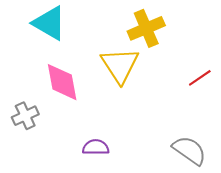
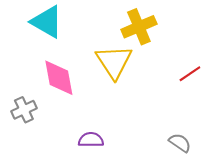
gray semicircle: (189, 150) -> (180, 143), size x0.7

